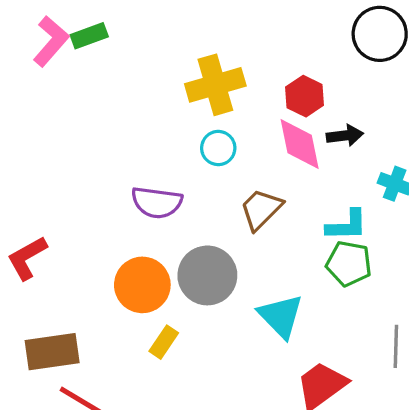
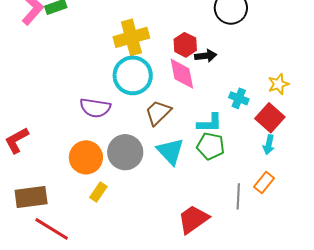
black arrow: (345, 136) -> (206, 56), moved
cyan circle: (218, 148) -> (133, 75), size x1.8
cyan triangle: (281, 316) -> (170, 151), moved

